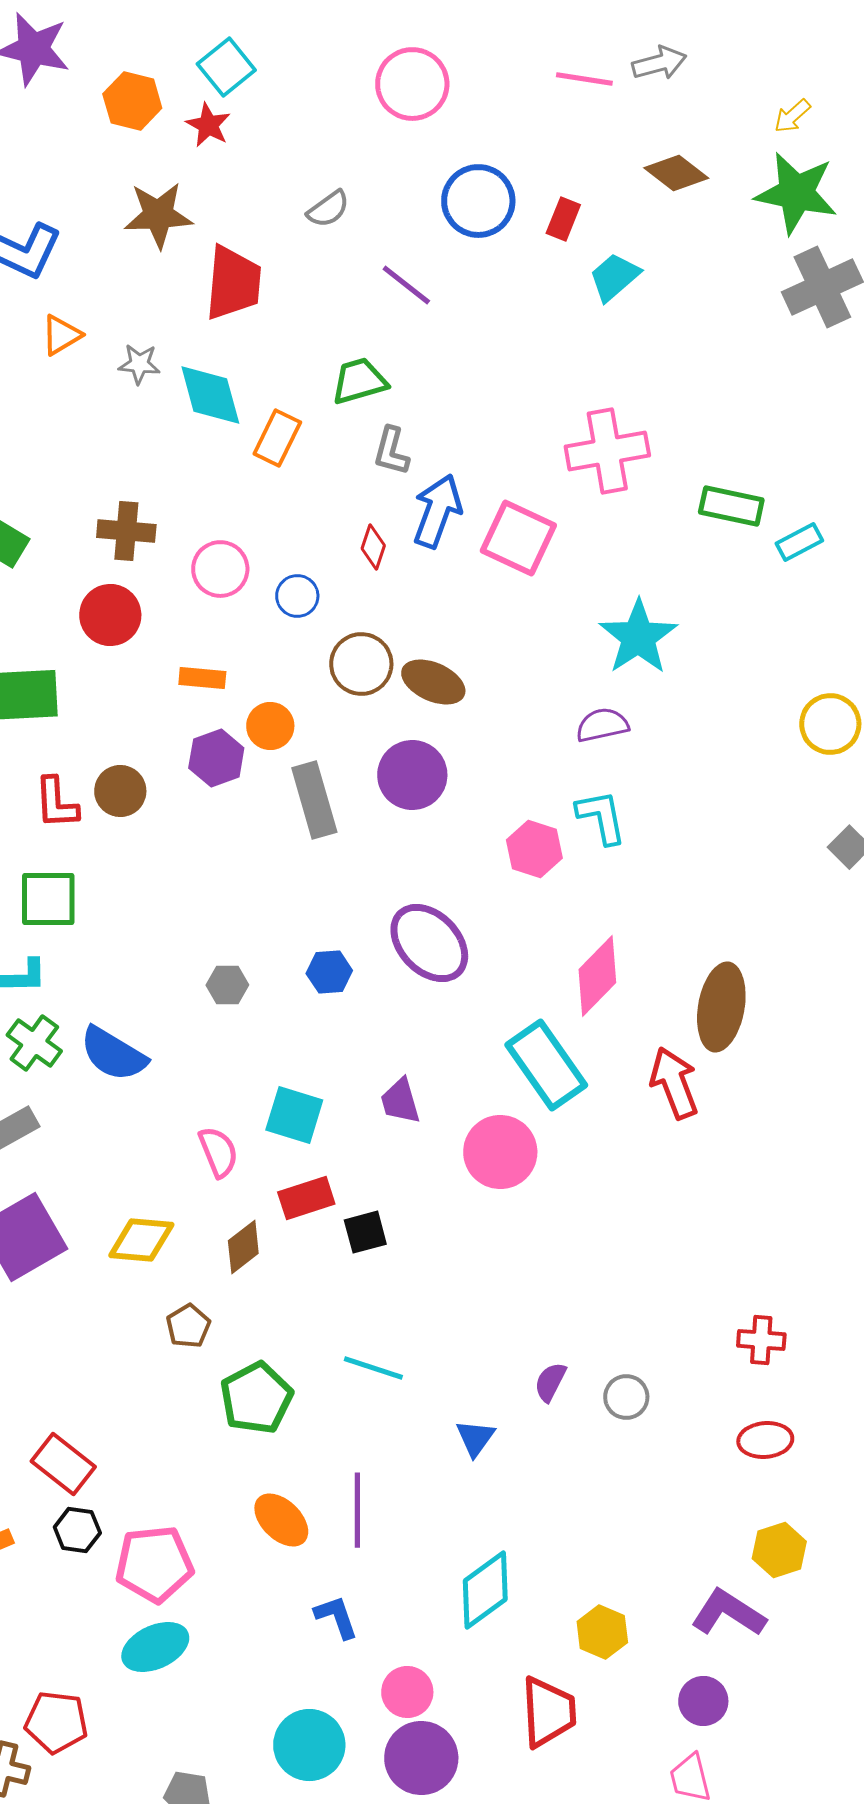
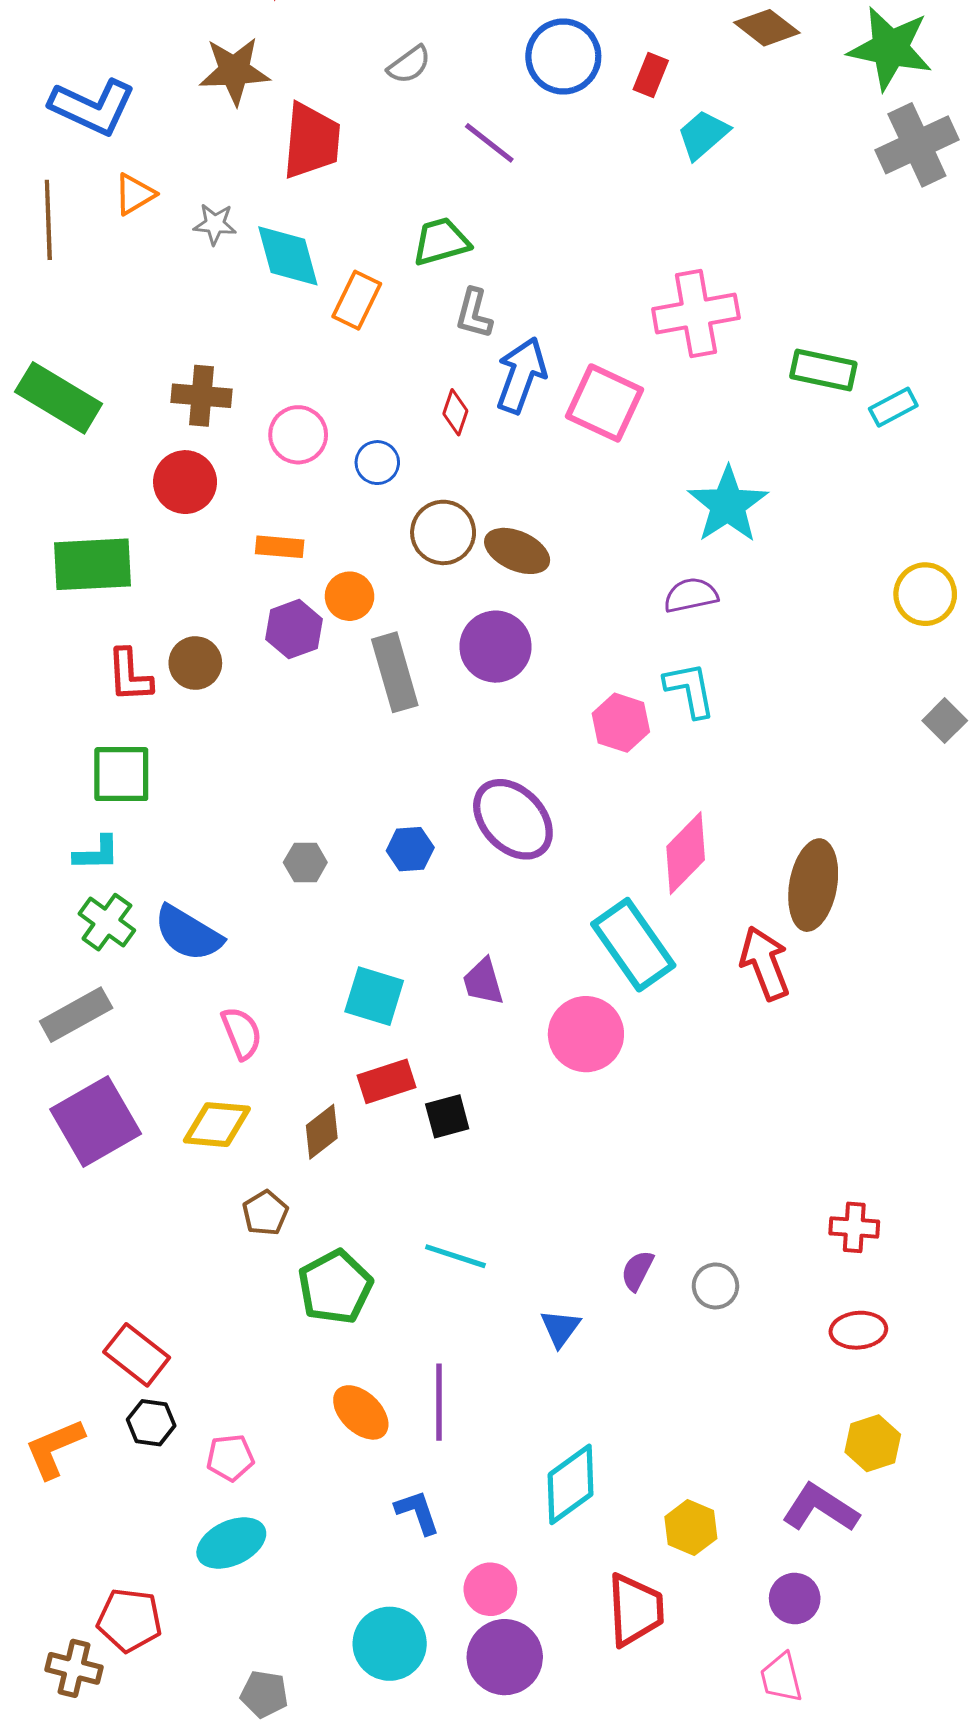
pink semicircle: (218, 1152) -> (242, 1033), moved
pink pentagon: (154, 1564) -> (230, 1458), size x0.6

